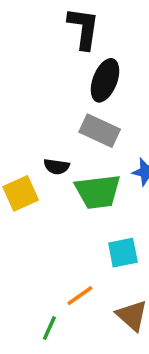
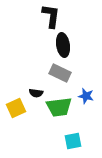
black ellipse: (105, 80) -> (63, 45), turned -30

